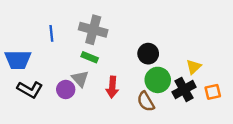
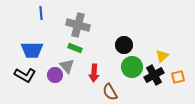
blue line: (51, 33) -> (41, 13), moved
blue trapezoid: (18, 60) -> (32, 50), moved
brown semicircle: (146, 101) -> (110, 92), moved

